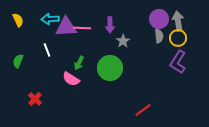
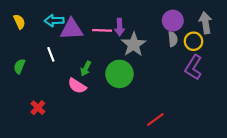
gray arrow: (178, 21) -> (205, 23), moved
pink line: (82, 28) -> (102, 30), moved
gray star: (123, 41) -> (134, 45), size x1.6

